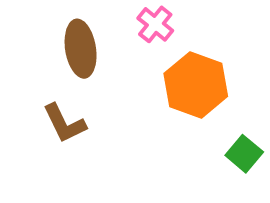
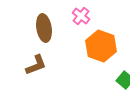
brown L-shape: (64, 123) -> (36, 65), turned -85

